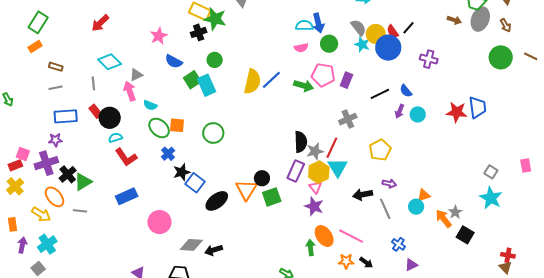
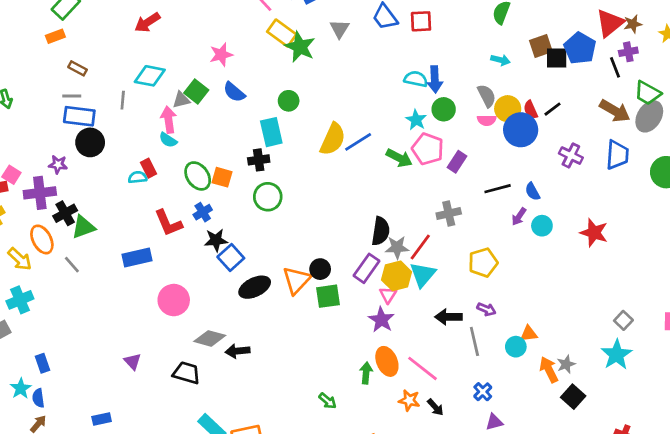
brown arrow: (454, 20) -> (615, 111), size x1.6
black cross: (199, 32) -> (259, 160), moved
cyan star: (362, 44) -> (416, 120), moved
pink semicircle: (301, 48) -> (487, 120), moved
cyan diamond: (110, 62) -> (150, 76), turned -45
green square: (192, 80) -> (196, 91), moved, turned -30
cyan semicircle: (150, 105) -> (168, 140), moved
blue trapezoid: (478, 107) -> (617, 155), moved
red rectangle: (95, 111) -> (149, 168), moved
blue rectangle: (66, 116) -> (79, 116), moved
black circle: (110, 118) -> (90, 142), moved
red L-shape: (126, 157) -> (168, 223), moved
gray line: (80, 211) -> (72, 265), turned 32

